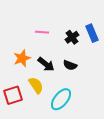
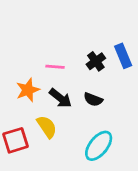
pink line: (42, 32) -> (55, 67), moved
cyan ellipse: (61, 99) -> (99, 146), moved

